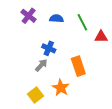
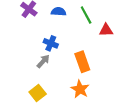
orange star: (61, 88) -> (80, 89), moved

